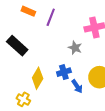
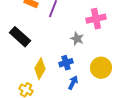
blue arrow: (77, 86) -> (73, 83), moved, turned -120

